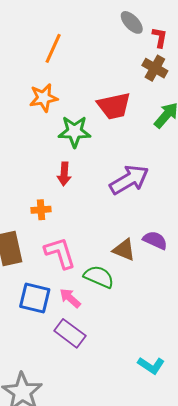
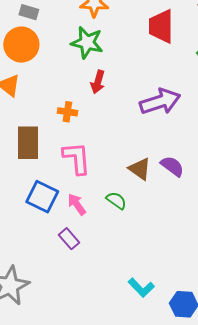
red trapezoid: (114, 106) -> (161, 26), turned 90
green star: (75, 132) -> (87, 42), moved
green semicircle: (99, 277) -> (116, 200), moved, size x0.7
purple rectangle: (70, 333) -> (69, 239), size x0.7

